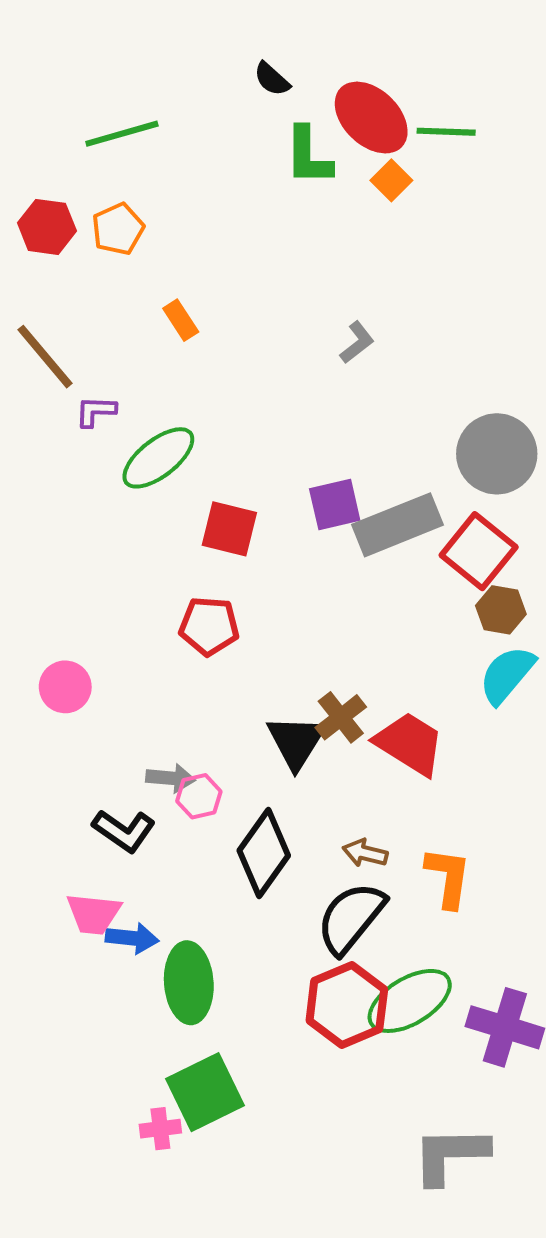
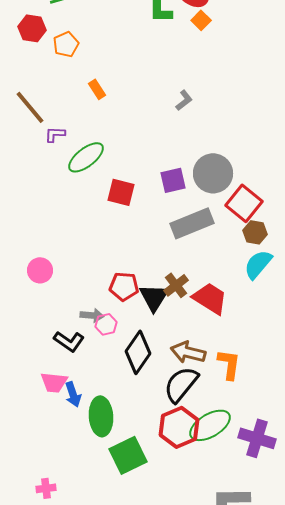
red hexagon: (47, 227) -> (32, 28), moved
gray circle: (497, 454) -> (213, 173), moved
gray rectangle: (397, 525) -> (192, 223), moved
red pentagon: (209, 626) -> (124, 286), moved
brown arrow: (365, 853) -> (188, 352), size x1.6
blue arrow: (132, 938) -> (73, 394), turned 65
green square: (205, 1092) -> (128, 455), moved
pink cross: (160, 1129) -> (46, 488), moved

